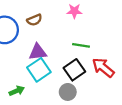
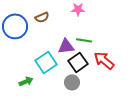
purple triangle: (38, 52) -> (66, 46), moved

